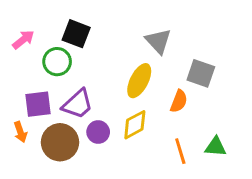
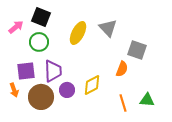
black square: (76, 34) -> (41, 17), moved
yellow ellipse: (139, 81) -> (78, 33), moved
purple trapezoid: (78, 104) -> (53, 71), turned -50

